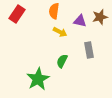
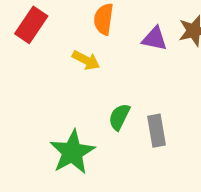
yellow arrow: (60, 32) -> (86, 60), moved
gray rectangle: (89, 50) -> (156, 131), moved

